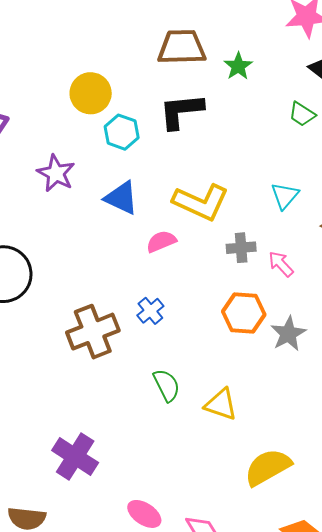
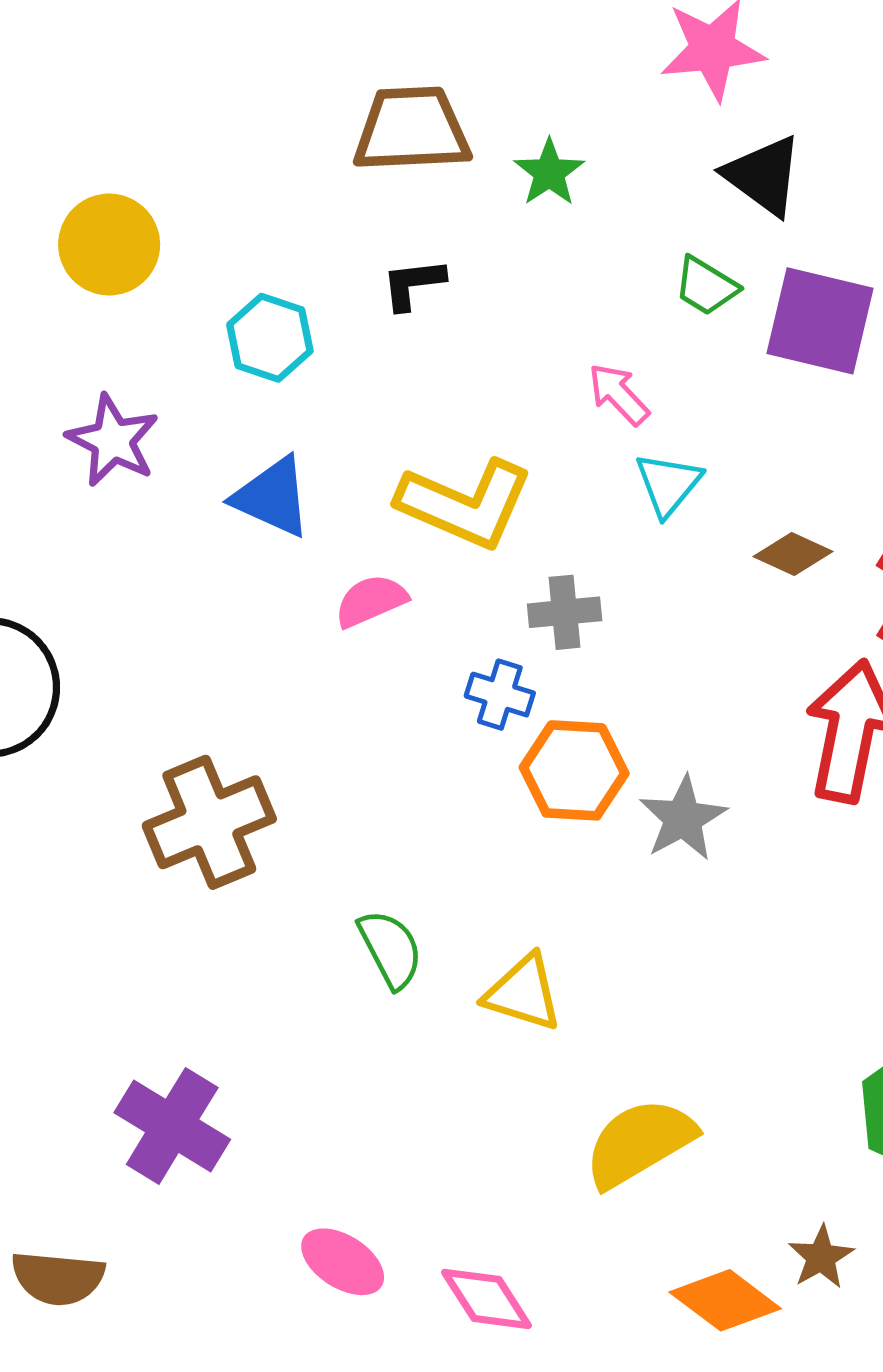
yellow circle: (91, 93) -> (109, 245), moved
black L-shape: (181, 111) -> (413, 284), size x0.6
pink arrow: (281, 264) -> (619, 394), moved
blue cross: (150, 311) -> (500, 695), moved, turned -32

